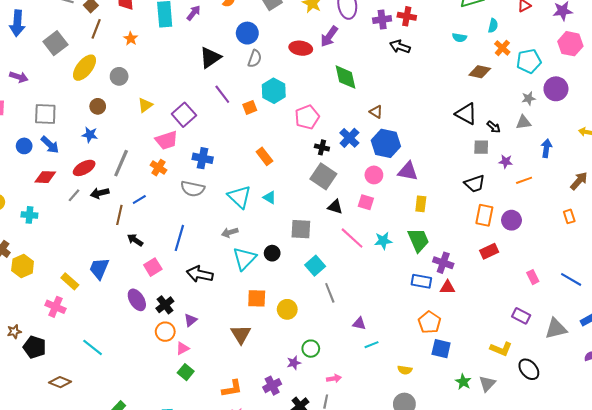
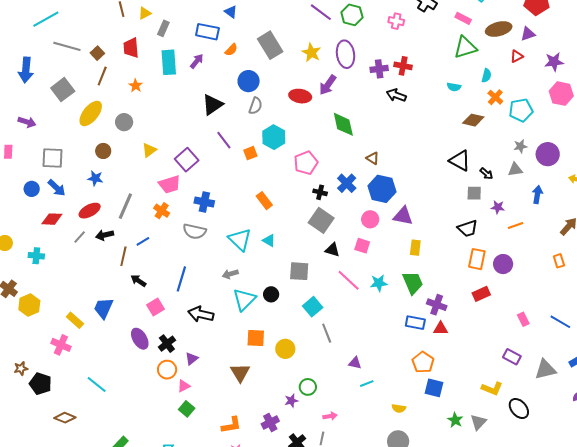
purple circle: (556, 89) -> (548, 154), moved

